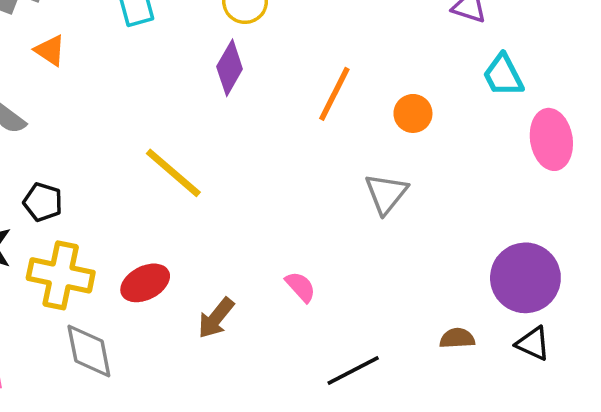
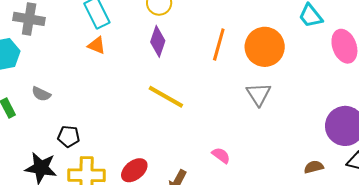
orange triangle: (50, 50) -> (97, 45), moved
orange circle: (413, 113) -> (265, 47), size x1.8
yellow line: (173, 173) -> (166, 97), moved

